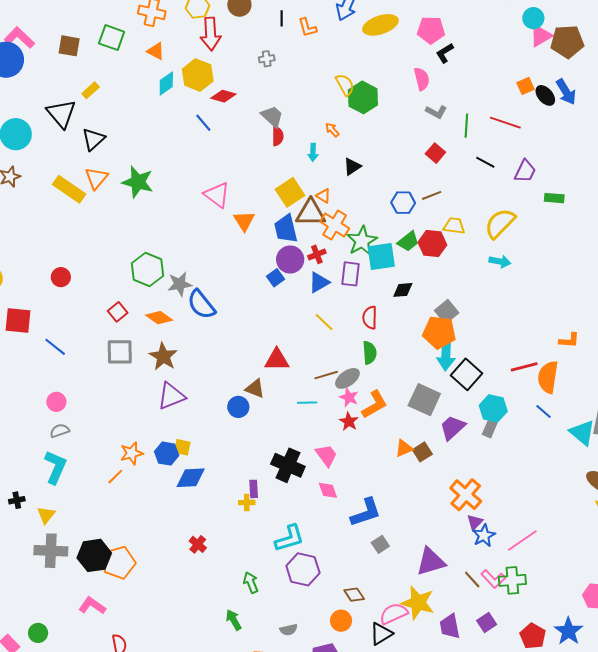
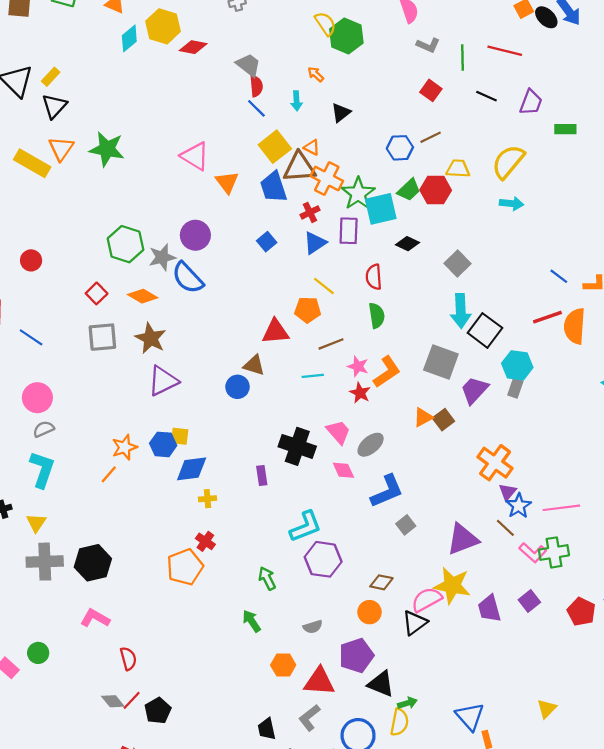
yellow rectangle: (91, 90) -> (51, 77), moved
blue line: (203, 123) -> (256, 108), moved
purple circle: (290, 260) -> (195, 235), moved
black diamond: (403, 290) -> (407, 244), turned 35
orange pentagon: (439, 332) -> (308, 310), moved, size x0.7
gray ellipse: (347, 378) -> (371, 445), moved
pink circle: (56, 402) -> (37, 398), size x1.4
blue line: (544, 412) -> (559, 276), moved
yellow cross: (247, 503) -> (207, 499), moved
pink line: (522, 541) -> (561, 508), turned 32
orange pentagon: (119, 563) -> (185, 567), moved
brown line: (472, 579) -> (505, 528), moved
brown diamond: (354, 595) -> (381, 582), turned -40

